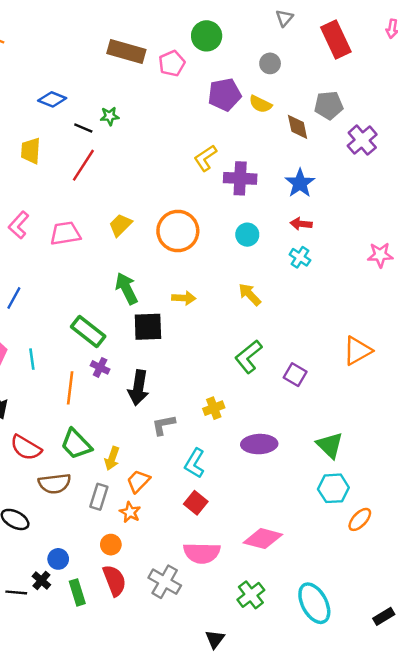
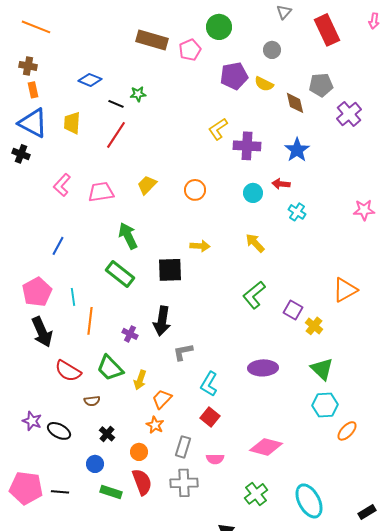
red arrow: (301, 224) -> (281, 184), moved
orange circle: (178, 231) -> (195, 190), size x0.6
green arrow: (126, 288) -> (128, 236), moved
purple cross: (100, 367) -> (130, 334), moved
orange line: (70, 388) -> (90, 321), moved
yellow cross: (214, 408) -> (314, 326), moved, turned -30
brown semicircle: (55, 484) -> (92, 401), size x0.6
gray rectangle: (99, 497) -> (183, 447), moved
pink semicircle: (202, 553) -> (215, 459), size x0.6
black cross: (41, 580) -> (107, 434), moved
gray cross: (165, 582) -> (184, 483), turned -32
green rectangle: (77, 592) -> (111, 492), turned -55

